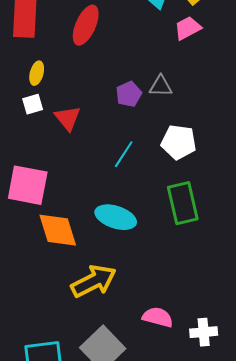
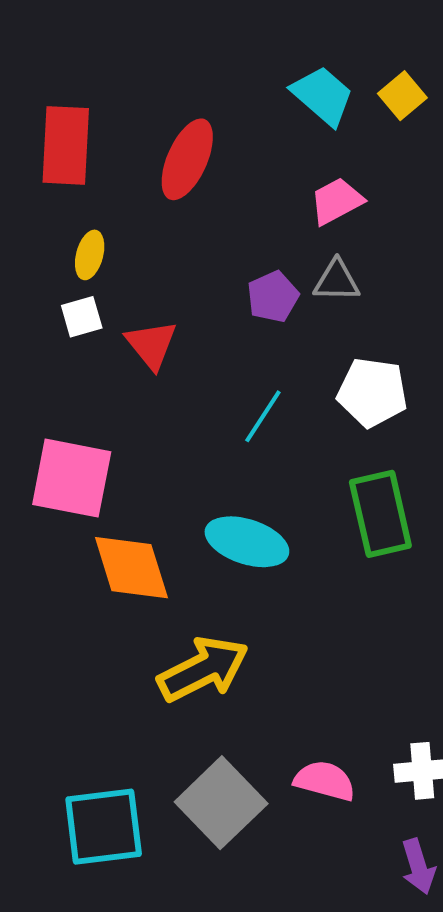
pink trapezoid: (188, 28) -> (337, 201), moved
pink semicircle: (158, 317) -> (325, 781), moved

